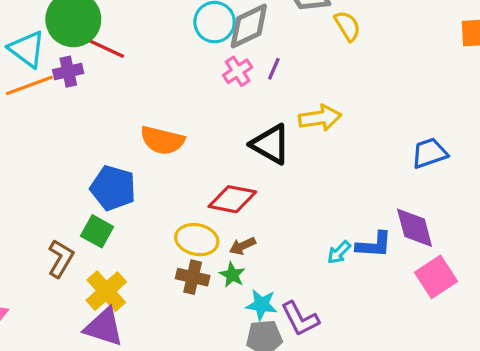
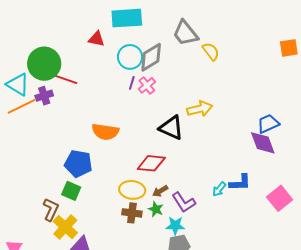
purple line: (274, 69) -> (132, 83), moved
purple diamond: (415, 228) -> (263, 143), moved
yellow cross: (106, 291) -> (65, 227), moved
purple L-shape: (300, 319) -> (184, 202), moved

